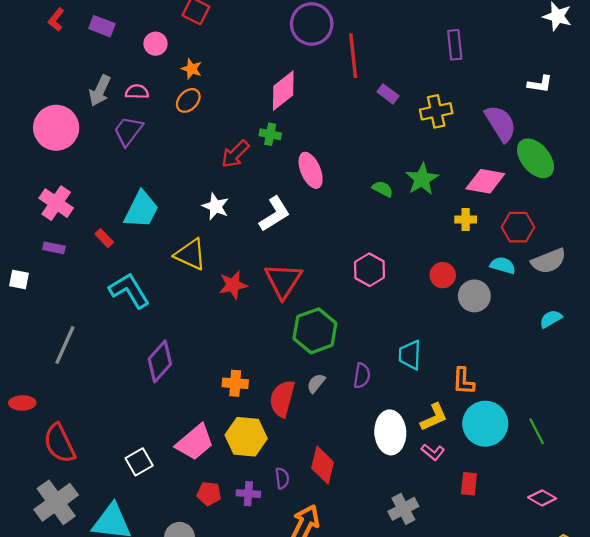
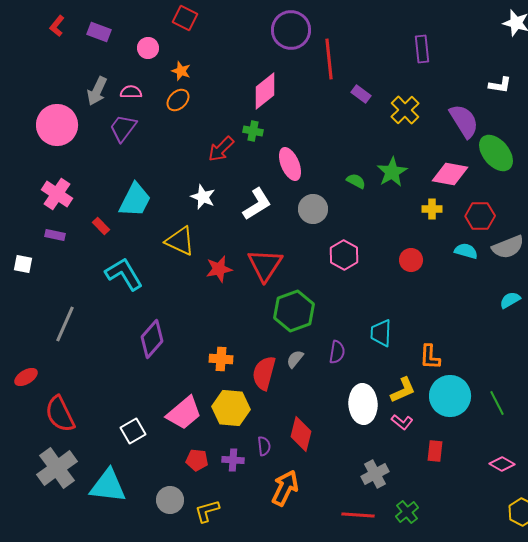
yellow cross: (436, 111) -> (405, 110), turned -32
gray circle: (474, 296) -> (313, 209), moved
red ellipse: (22, 403) -> (26, 377), turned -30

